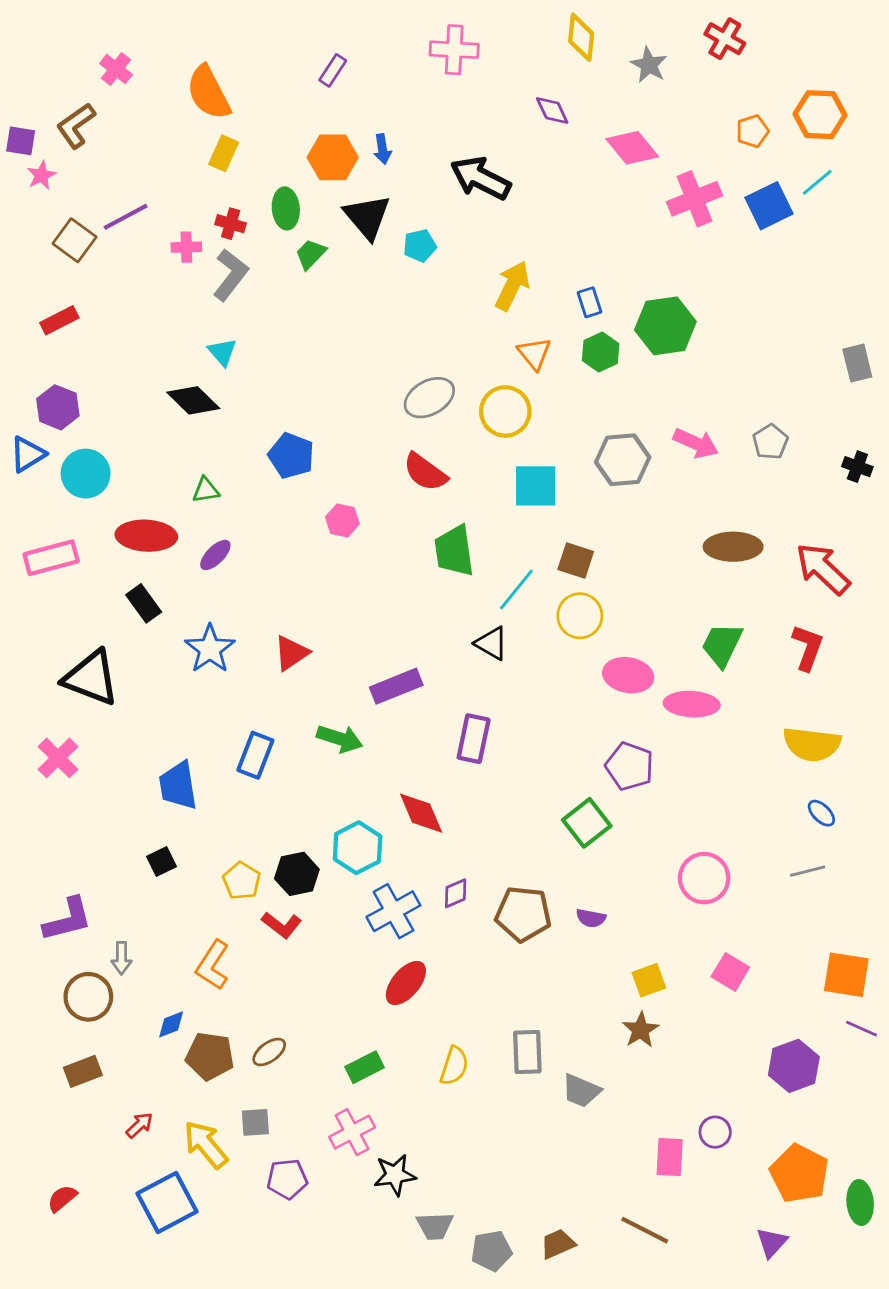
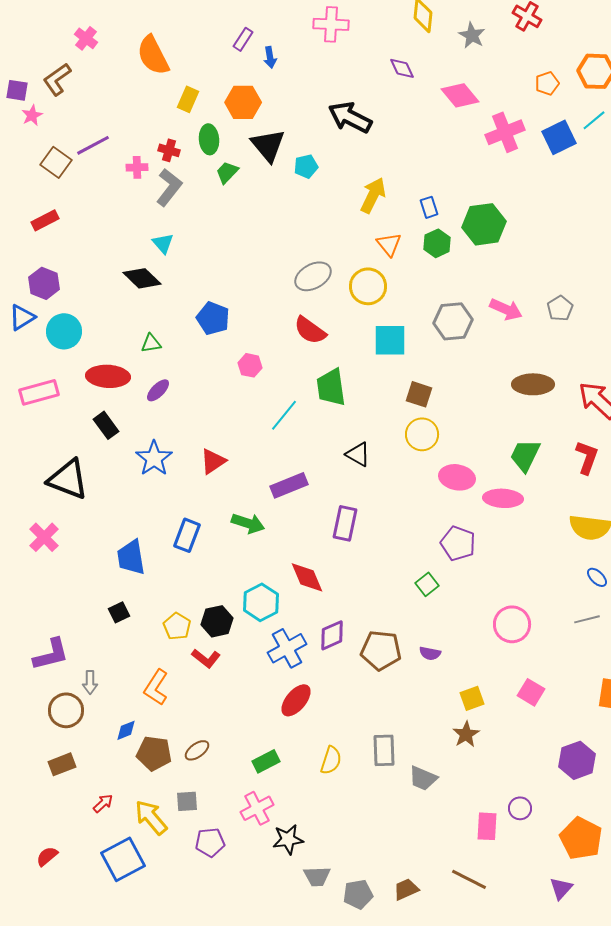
blue arrow: (382, 149) -> (270, 57), moved
yellow rectangle: (224, 153) -> (188, 99), moved
cyan line: (516, 590) -> (284, 415), moved
green square: (587, 823) -> (427, 584), size x0.7
purple diamond: (456, 893) -> (332, 635), size x1.4

